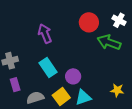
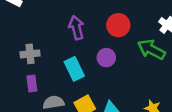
red circle: (89, 22) -> (118, 25), moved
purple circle: (73, 76) -> (106, 58), moved

